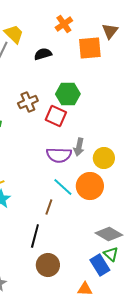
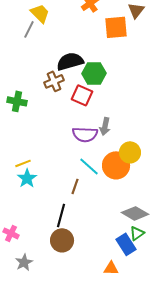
black semicircle: (43, 54) -> (70, 61), moved, size x1.5
yellow circle: (104, 158) -> (130, 152), moved
green triangle: (111, 254) -> (137, 233), turned 42
brown circle: (48, 265) -> (62, 240), moved

